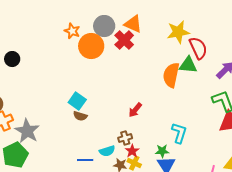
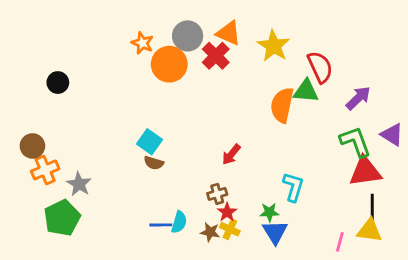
yellow star: (178, 32) -> (274, 46), moved, turned -30
gray star: (27, 131) -> (79, 184), size x0.7
cyan semicircle: (107, 151) -> (179, 222), moved, turned -56

